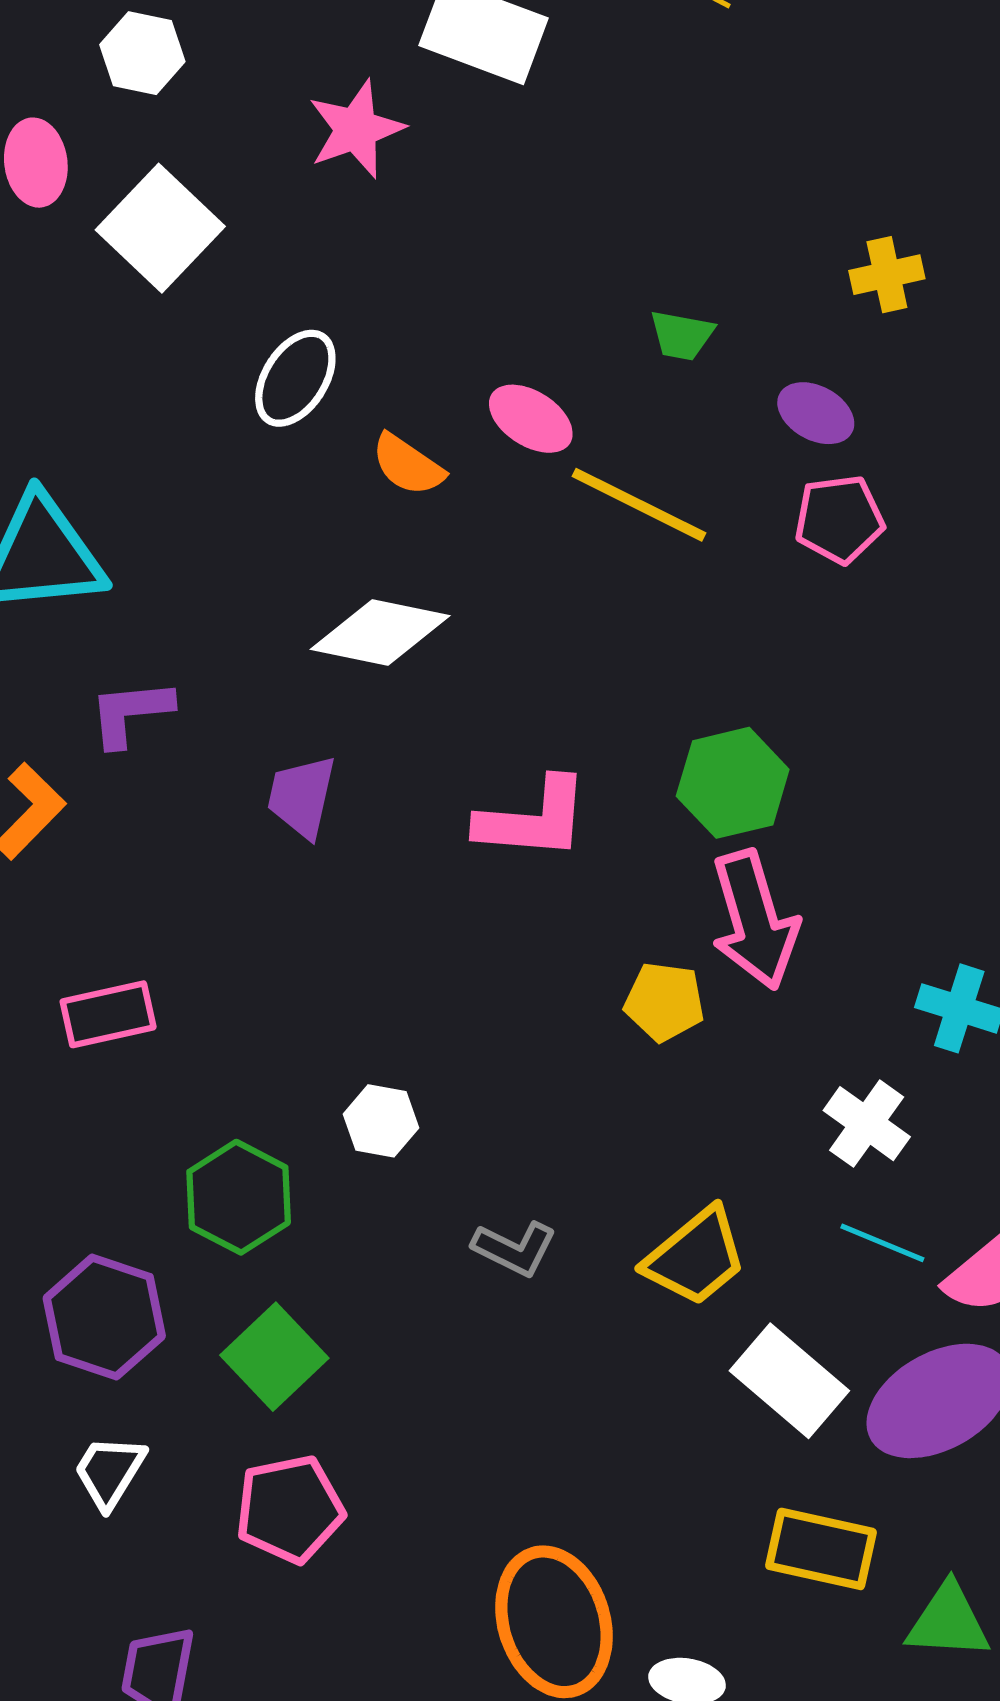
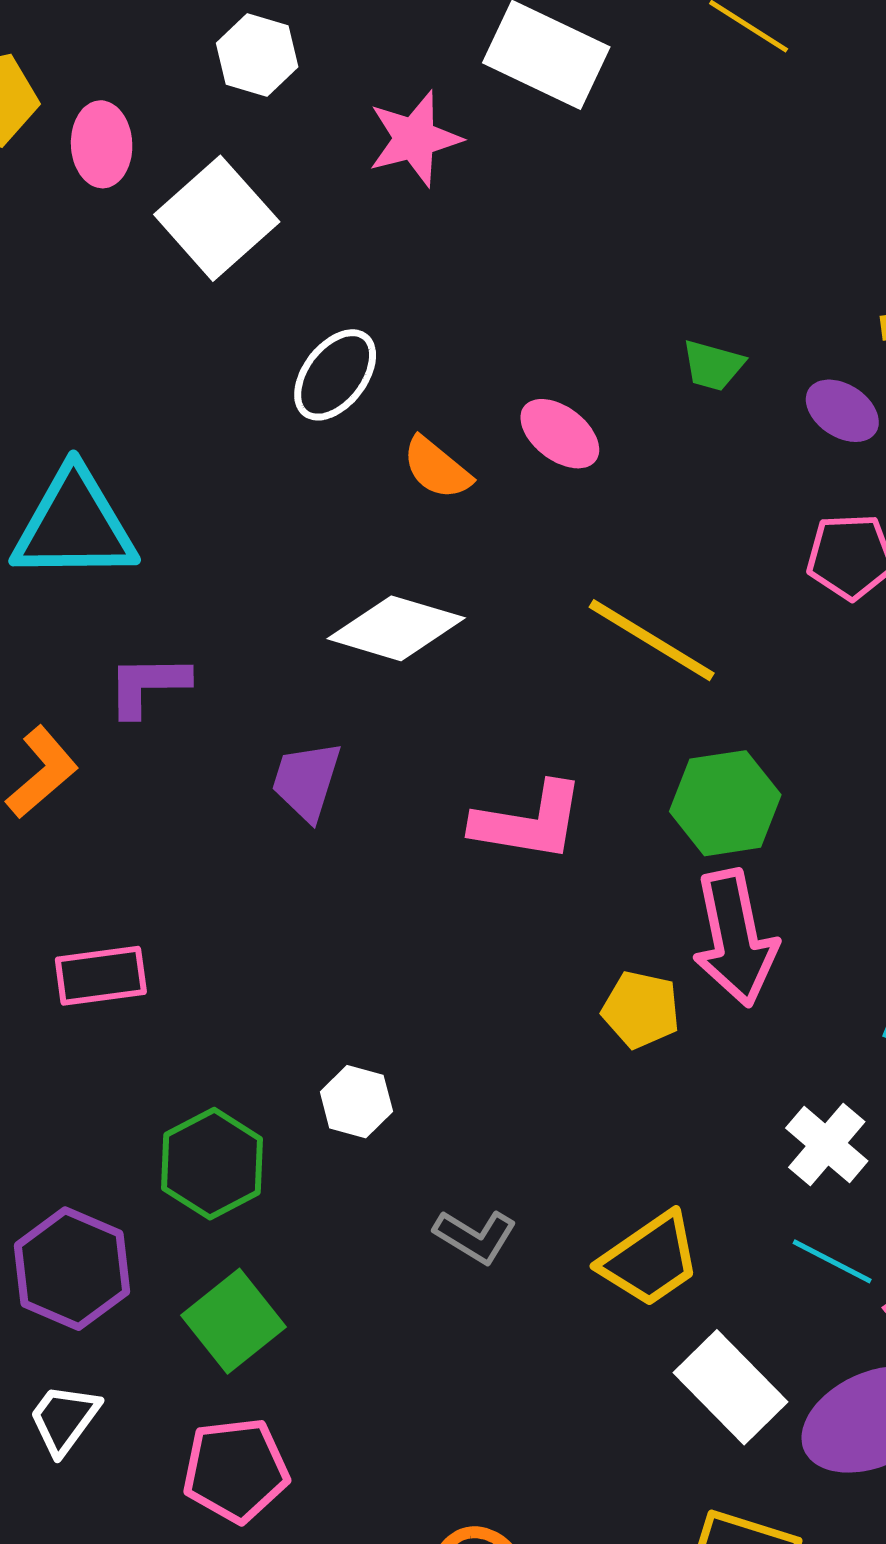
white hexagon: (142, 53) -> (257, 55), moved
purple ellipse: (816, 413) -> (842, 411), moved
yellow line: (639, 505) -> (652, 640), moved

